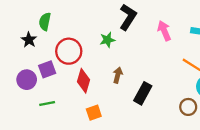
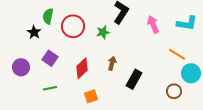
red circle: (69, 51) -> (73, 26), moved
purple square: (47, 69) -> (50, 58), turned -35
purple circle: (27, 80) -> (21, 67), moved
red diamond: (84, 81) -> (82, 68), turned 30

